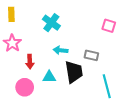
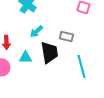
cyan arrow: (61, 50) -> (36, 31), turned -48

